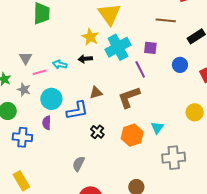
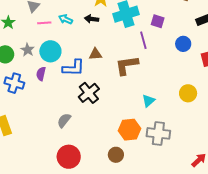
gray star: (24, 90) -> (27, 50), moved
black cross: (97, 132) -> (89, 93), size x1.5
orange hexagon: (132, 135) -> (130, 130), moved

